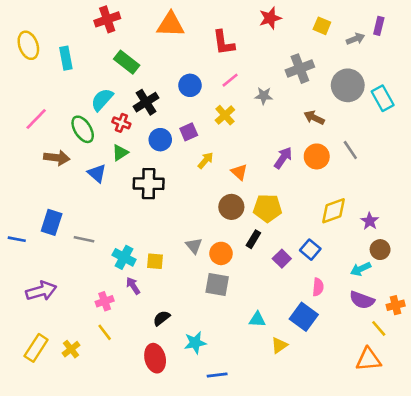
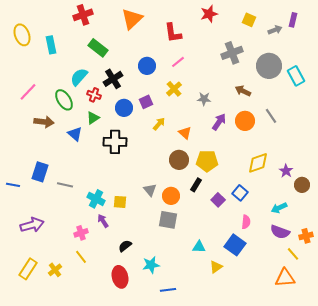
orange triangle: (171, 25) -> (132, 19), turned -45
gray star: (264, 96) -> (204, 99), moved
brown circle: (380, 250) -> (302, 185), moved

